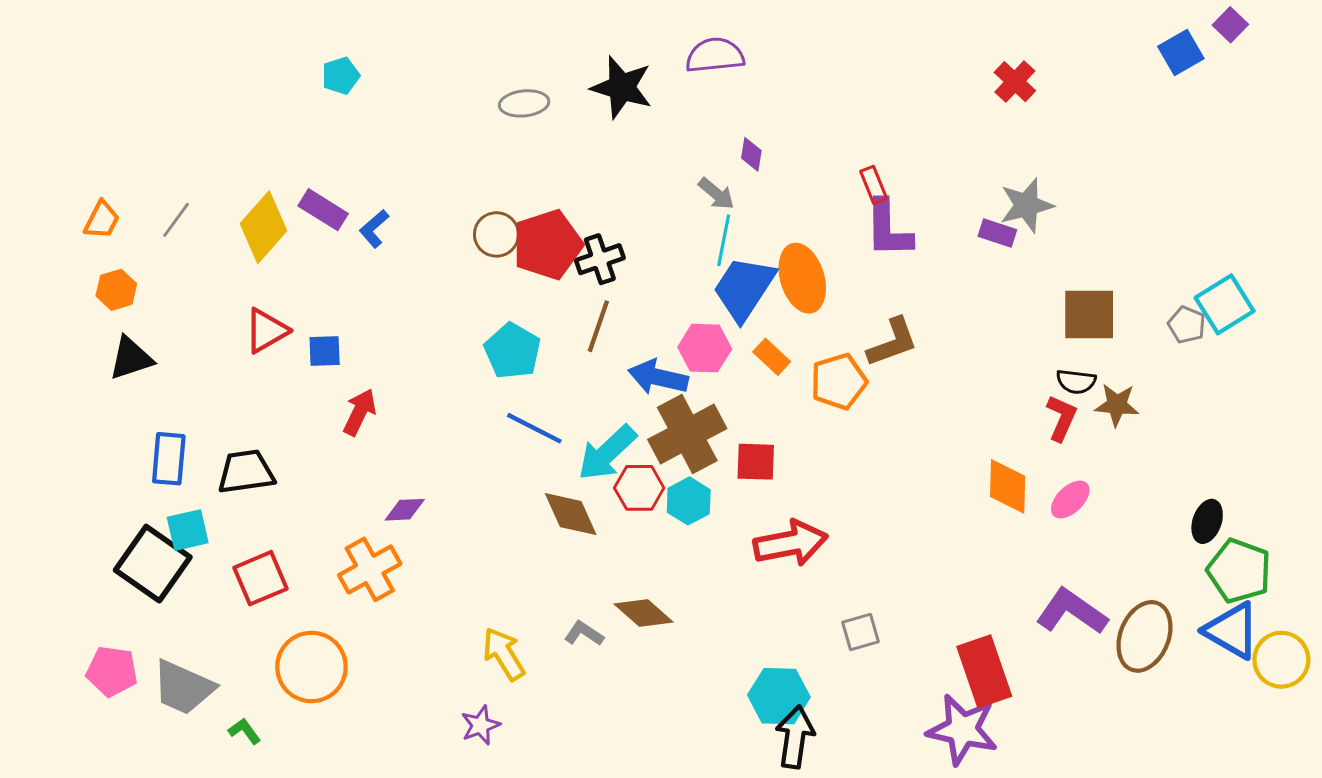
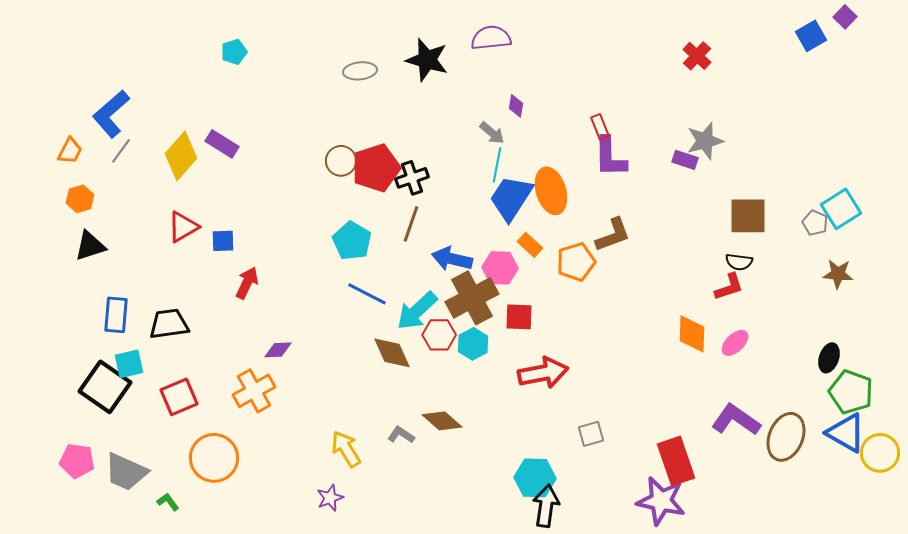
blue L-shape: (374, 229) -> (111, 114), moved, size x1.8
pink hexagon: (705, 348) -> (500, 268), moved
brown star: (1117, 405) -> (838, 274), moved
red L-shape: (1061, 418) -> (729, 287), turned 48

